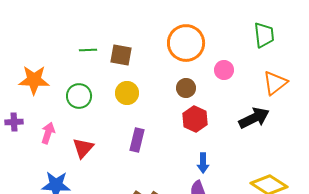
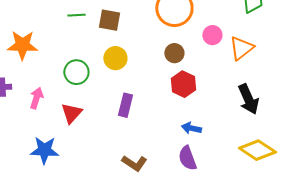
orange triangle: (275, 83) -> (241, 48), moved
green circle: (79, 96) -> (76, 72), moved
black arrow: (254, 118) -> (248, 99), moved, turned 92
blue arrow: (203, 163) -> (191, 128), turned 102

